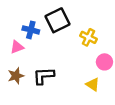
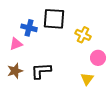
black square: (58, 20) -> (54, 19), turned 30
yellow triangle: (93, 84) -> (87, 79), turned 32

